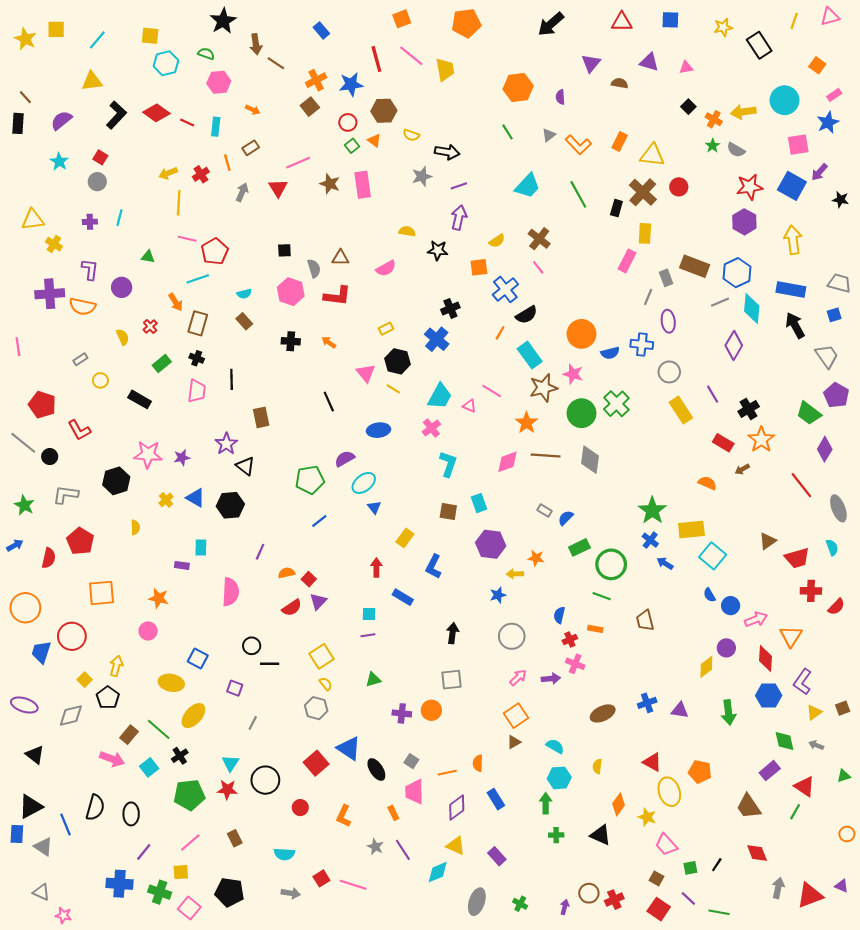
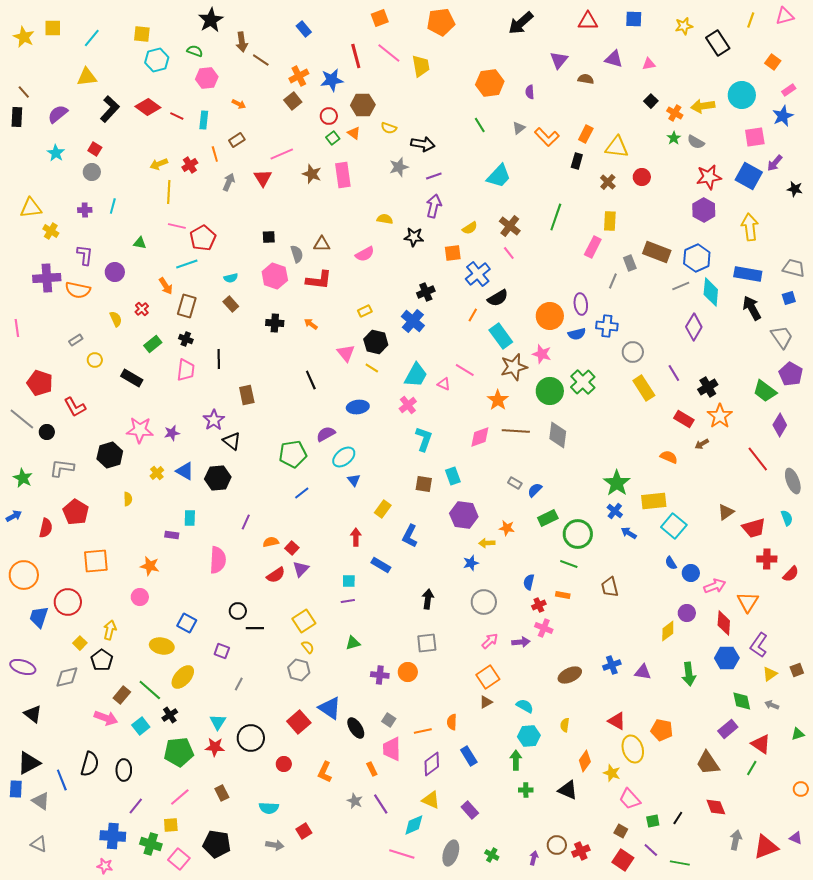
brown cross: (643, 192) -> (608, 182), size x0.6
green line: (578, 194) -> (556, 217), moved, turned 48
black rectangle: (616, 208) -> (577, 161), moved
purple ellipse: (668, 321) -> (581, 304), moved
pink line: (353, 885) -> (402, 854), moved
pink star: (63, 915) -> (105, 866), moved

